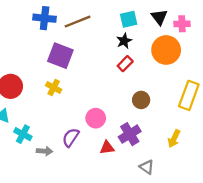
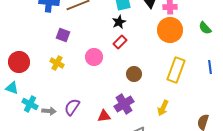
orange circle: (166, 50) -> (170, 30), moved
purple square: (60, 56) -> (63, 35), size x0.6
pink circle: (96, 118) -> (94, 57), moved
gray arrow: (45, 151) -> (49, 111), moved

